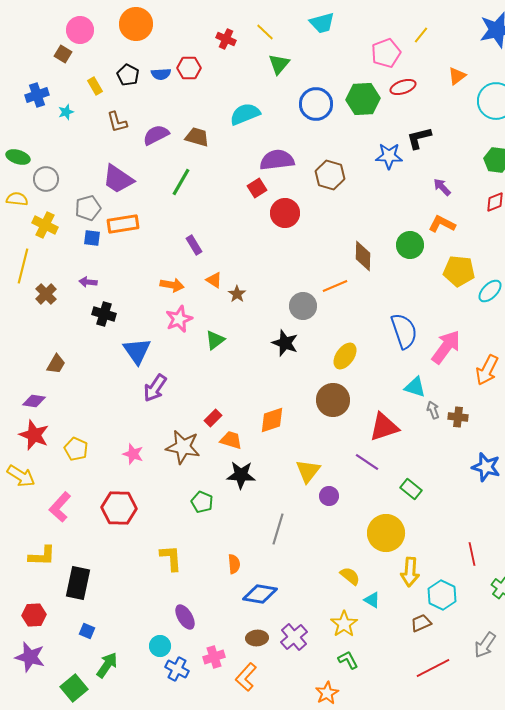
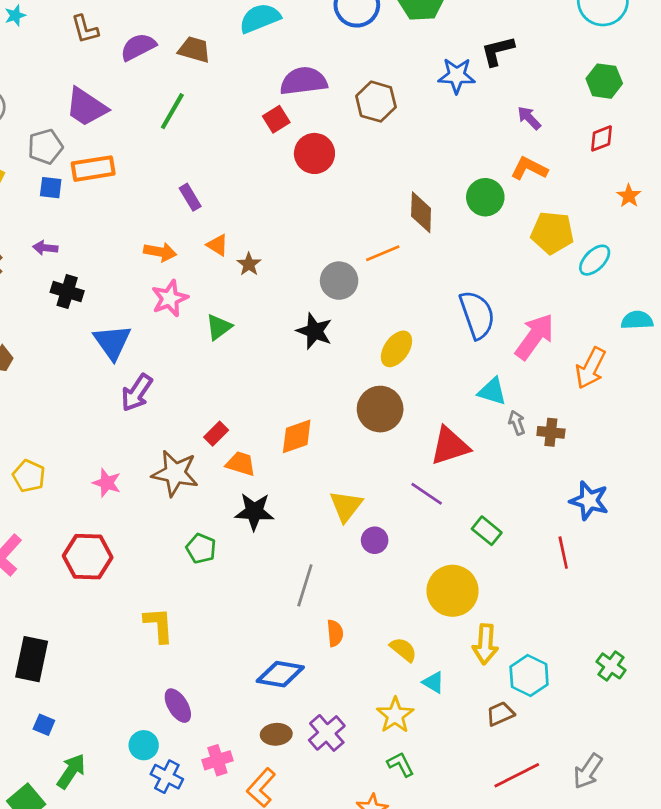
red line: (472, 554) -> (563, 553), moved
orange semicircle: (234, 564) -> (335, 633), moved
gray arrow: (485, 645) -> (588, 771), moved

